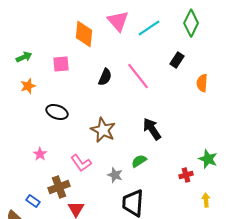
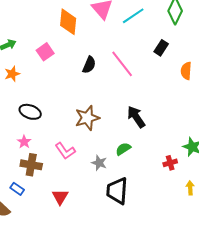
pink square: (61, 64) -> (45, 52), turned -30
black ellipse: (57, 112) -> (30, 112), moved
brown star: (103, 130) -> (87, 118), turned 30
brown cross: (59, 187) -> (31, 165), moved, turned 30

